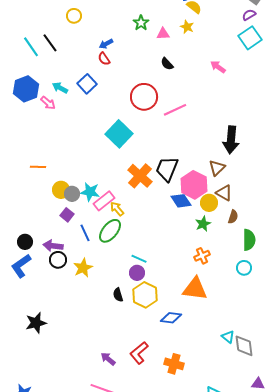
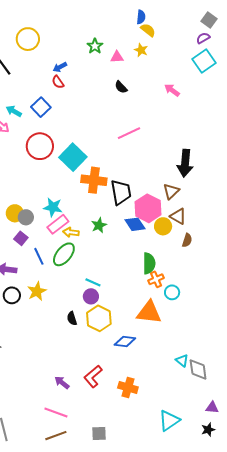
yellow circle: (74, 16) -> (28, 39), size x1.5
red circle: (144, 97) -> (40, 146), moved
black trapezoid: (167, 169) -> (121, 192), turned 148
orange cross: (140, 176) -> (94, 180), moved, turned -35
cyan star: (90, 192) -> (53, 207), moved
yellow arrow: (117, 209) -> (71, 232), turned -42
green star: (203, 224) -> (99, 225), moved
green semicircle: (249, 240) -> (149, 263), moved
black circle: (58, 260) -> (12, 295), moved
cyan circle: (244, 268) -> (172, 292), moved

